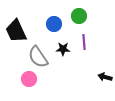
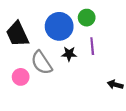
blue circle: (54, 24) -> (59, 26), size x1.6
pink circle: (29, 79) -> (21, 77), moved

